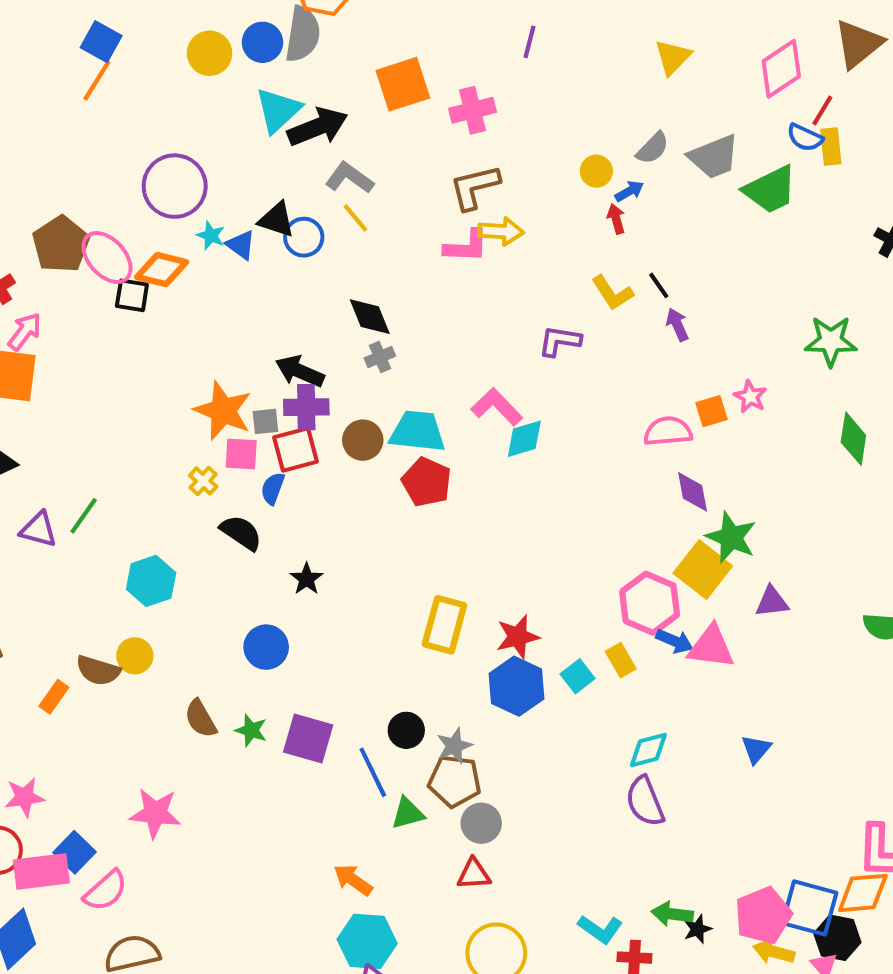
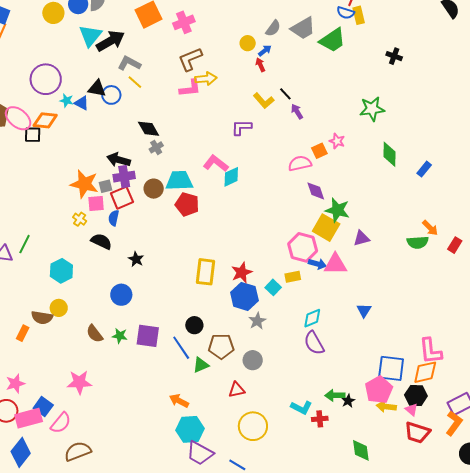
yellow rectangle: (621, 660) -> (293, 277), turned -63
gray star: (454, 746) -> (257, 321), moved
gray circle: (481, 823) -> (253, 360), moved
blue square: (809, 908) -> (391, 368), moved

